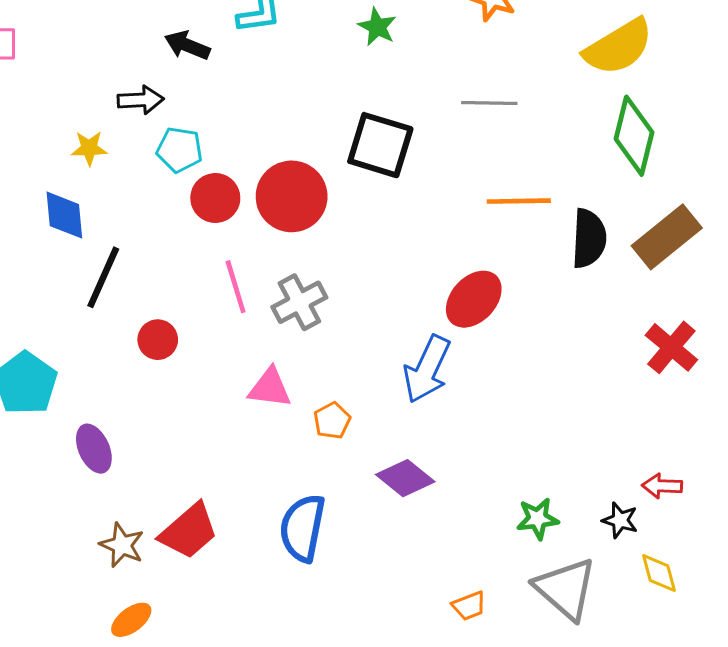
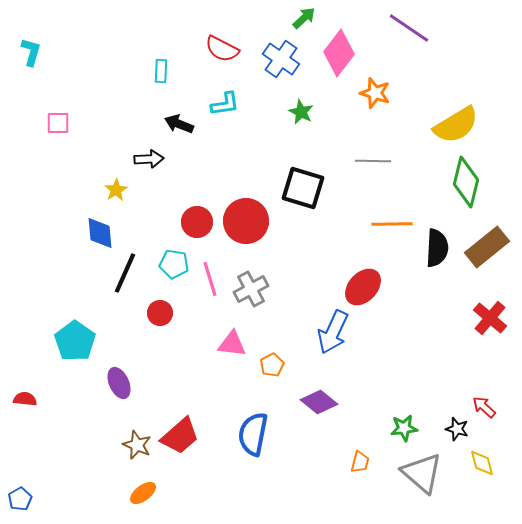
yellow star: (89, 148) -> (116, 190), turned -30
cyan pentagon: (180, 150) -> (174, 264), moved
red arrow: (662, 486) -> (484, 407), turned 40
orange trapezoid: (469, 606) -> (360, 462), moved, turned -55

